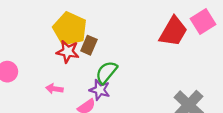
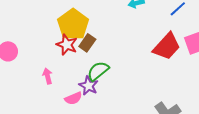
pink arrow: (54, 89) -> (48, 76), turned 56

